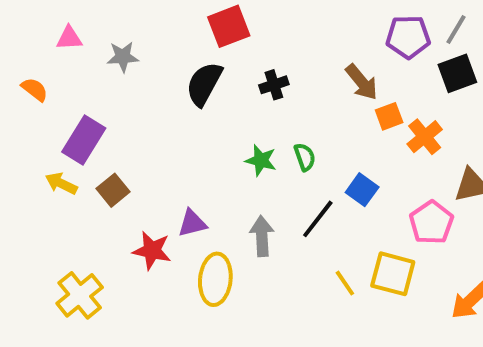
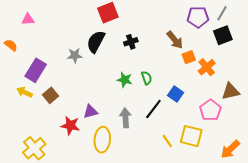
gray star: (123, 57) -> (75, 55), moved

